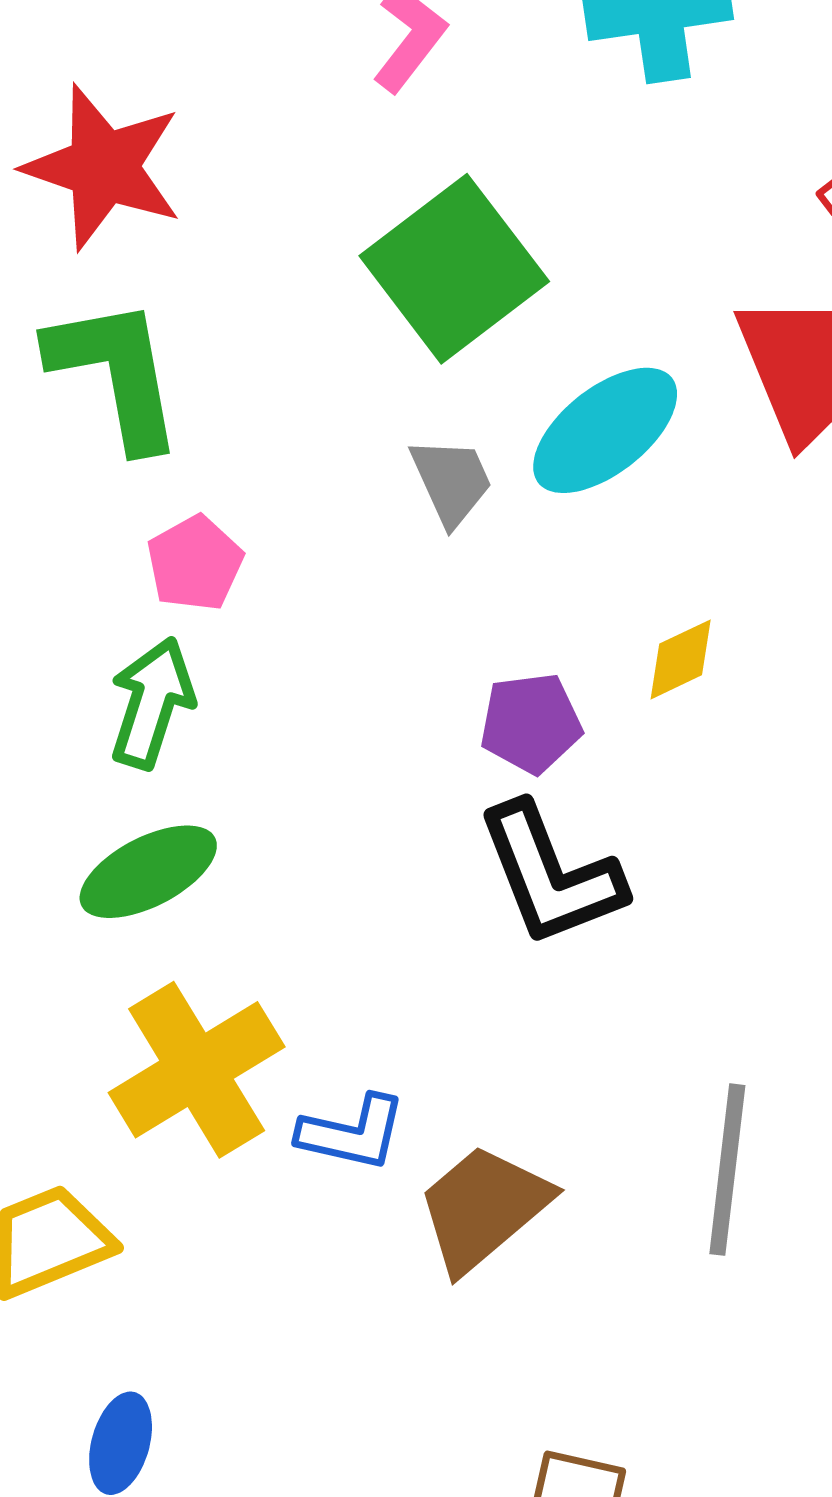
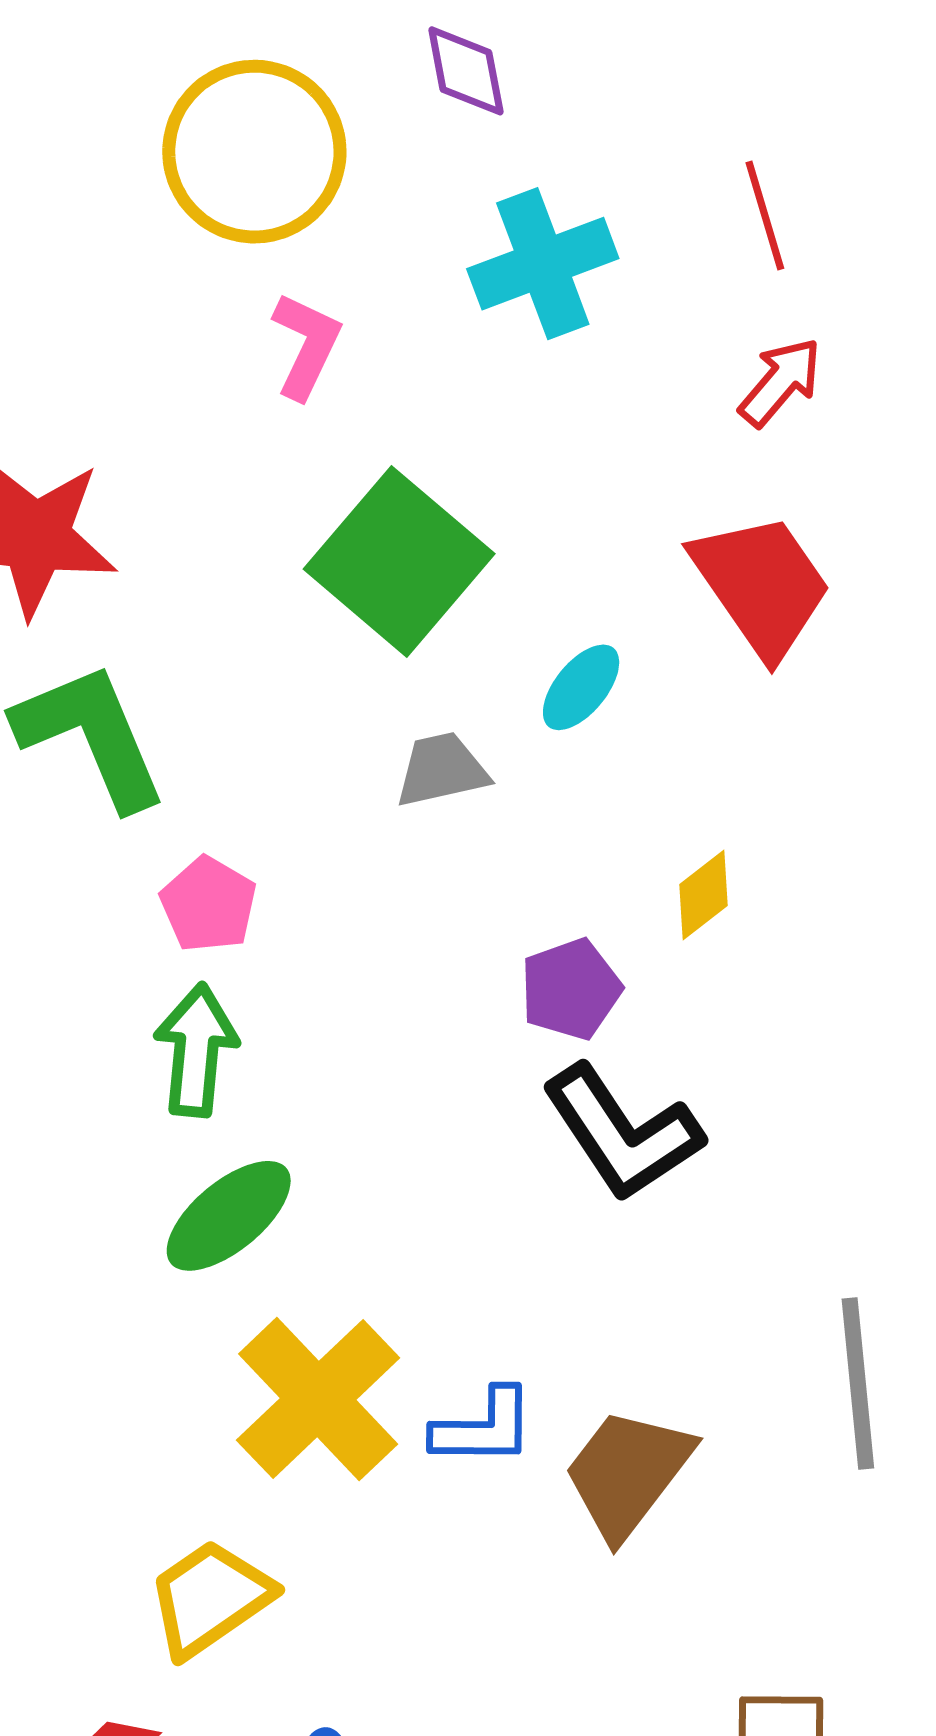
cyan ellipse: (605, 430) -> (581, 687), size x0.6
gray trapezoid: (451, 481) -> (442, 770), turned -66

